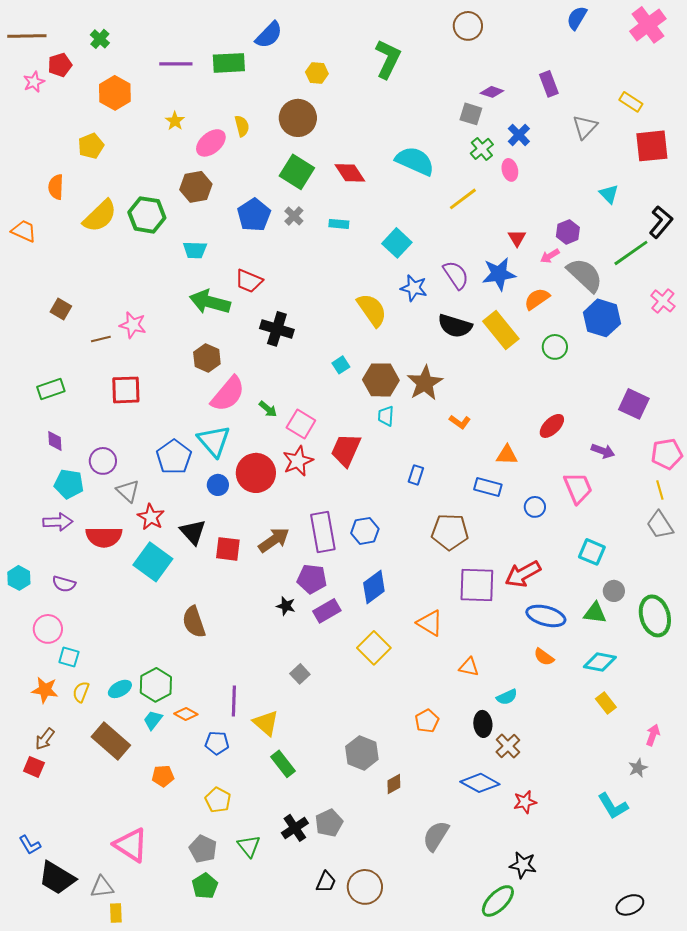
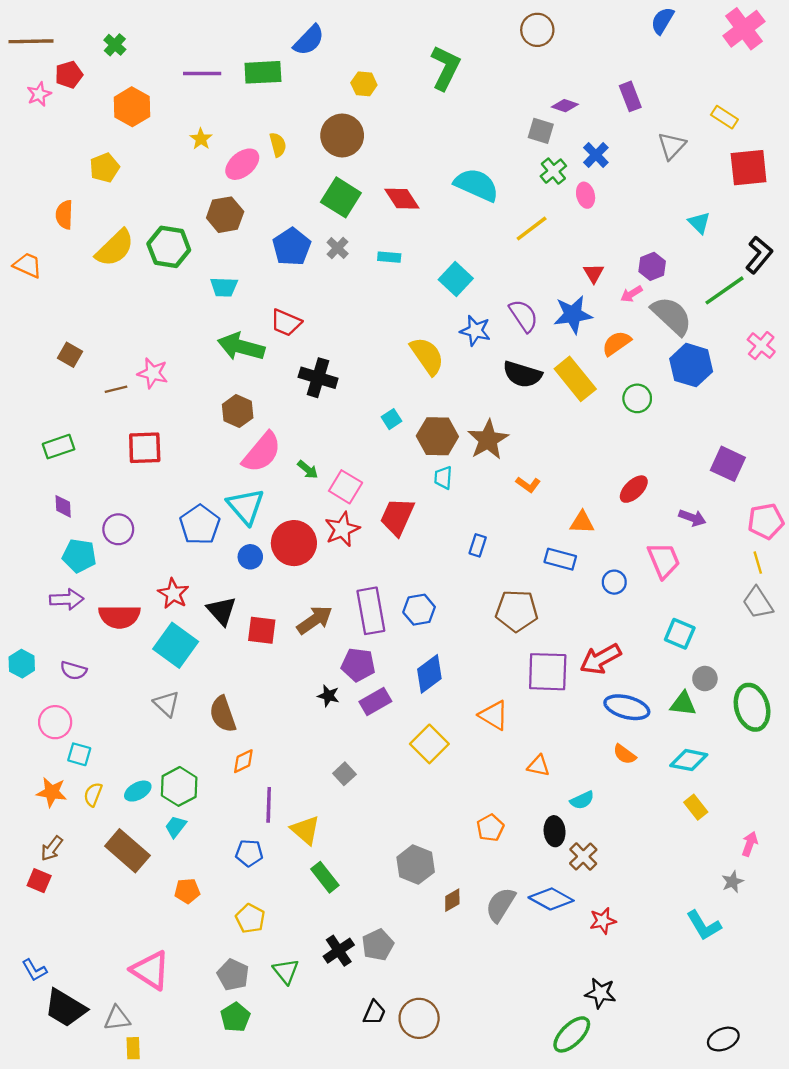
gray triangle: (128, 491) -> (166, 704), moved
orange diamond: (186, 714) -> (243, 761), moved, turned -55
gray semicircle: (436, 836) -> (501, 905), moved

